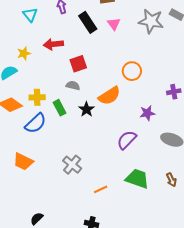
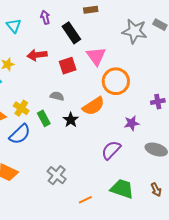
pink triangle: (114, 24) -> (96, 56), moved, size x1.5
red square: (78, 64) -> (68, 66), moved
orange circle: (132, 71) -> (116, 81), size x1.4
yellow cross: (37, 97) -> (21, 108), turned 35

